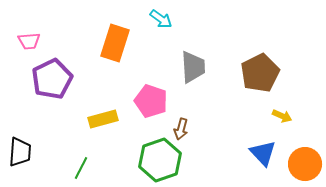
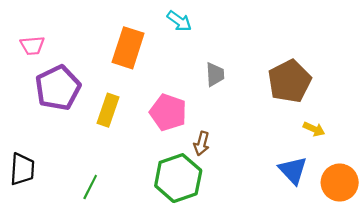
gray trapezoid: (193, 67) -> (215, 74), size x0.7
yellow rectangle: (103, 119) -> (108, 110), moved, turned -56

